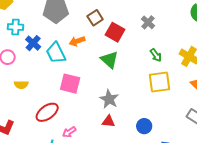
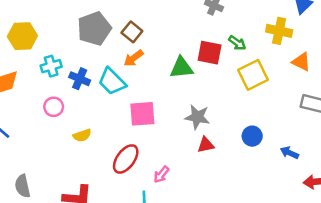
brown square: (95, 18) -> (132, 32), moved
red square: (115, 32) -> (210, 53), moved
green triangle: (109, 60) -> (181, 68), turned -30

